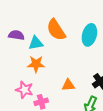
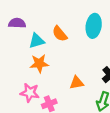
orange semicircle: (56, 30) -> (60, 34), moved, size x0.7
purple semicircle: (16, 35) -> (17, 23), moved

